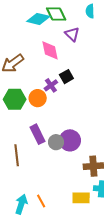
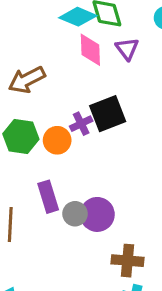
pink diamond: (50, 50) -> (90, 50), moved
black square: (66, 77) -> (108, 114), size x1.6

